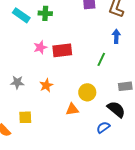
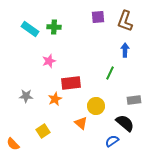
red rectangle: (62, 50) -> (71, 83), moved
orange triangle: (72, 109) -> (81, 123), turned 48
yellow square: (25, 117) -> (43, 131), moved, turned -32

